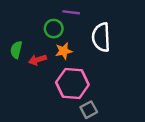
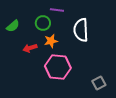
green semicircle: (16, 50) -> (13, 26), moved, turned -144
gray square: (89, 110) -> (99, 83), moved

